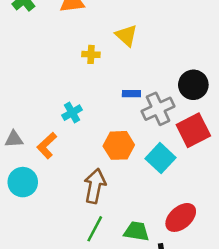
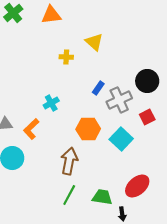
blue rectangle: (131, 94) -> (98, 88), turned -56
red square: (193, 130) -> (147, 117), size x0.6

